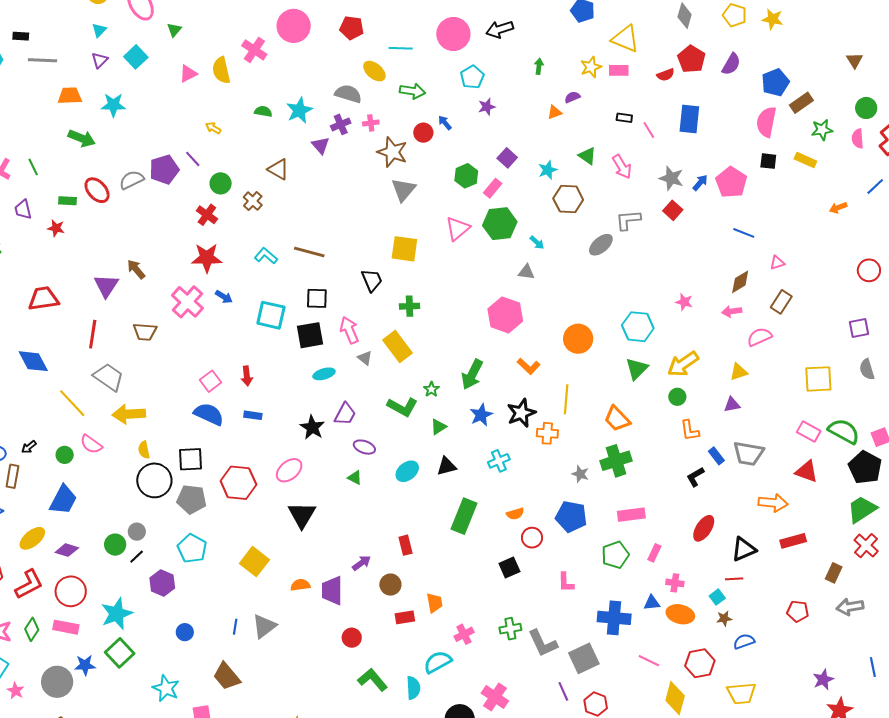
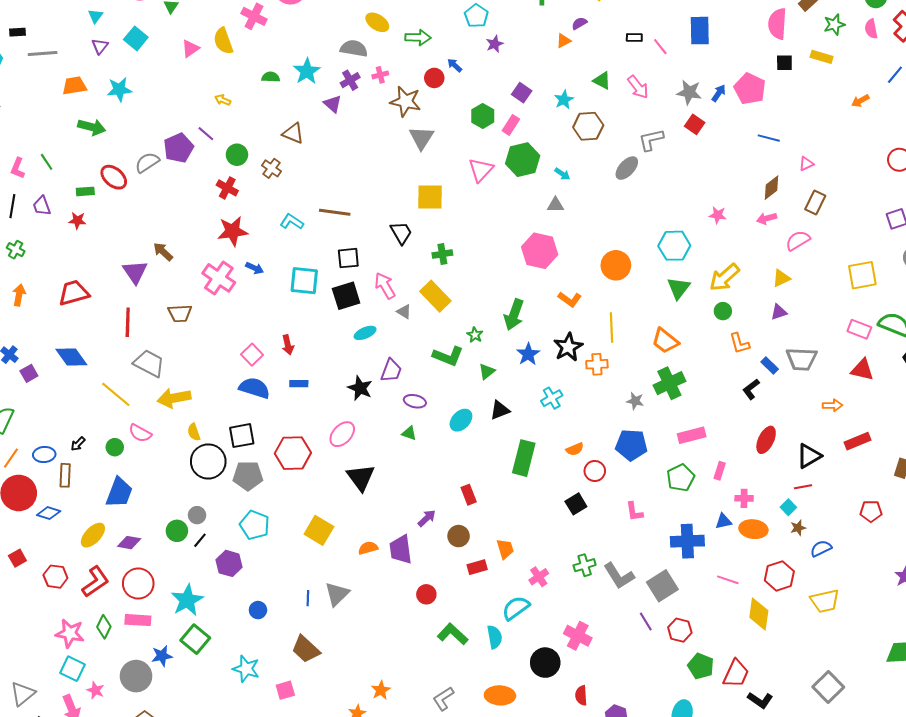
orange arrow: (773, 503) -> (833, 405), size x0.7

